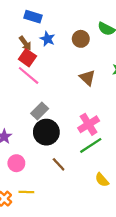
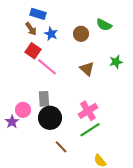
brown arrow: (25, 43) -> (31, 29), moved
pink line: (29, 75) -> (47, 67), moved
gray rectangle: (40, 111) -> (44, 99), turned -49
pink circle: (16, 163) -> (23, 110), moved

